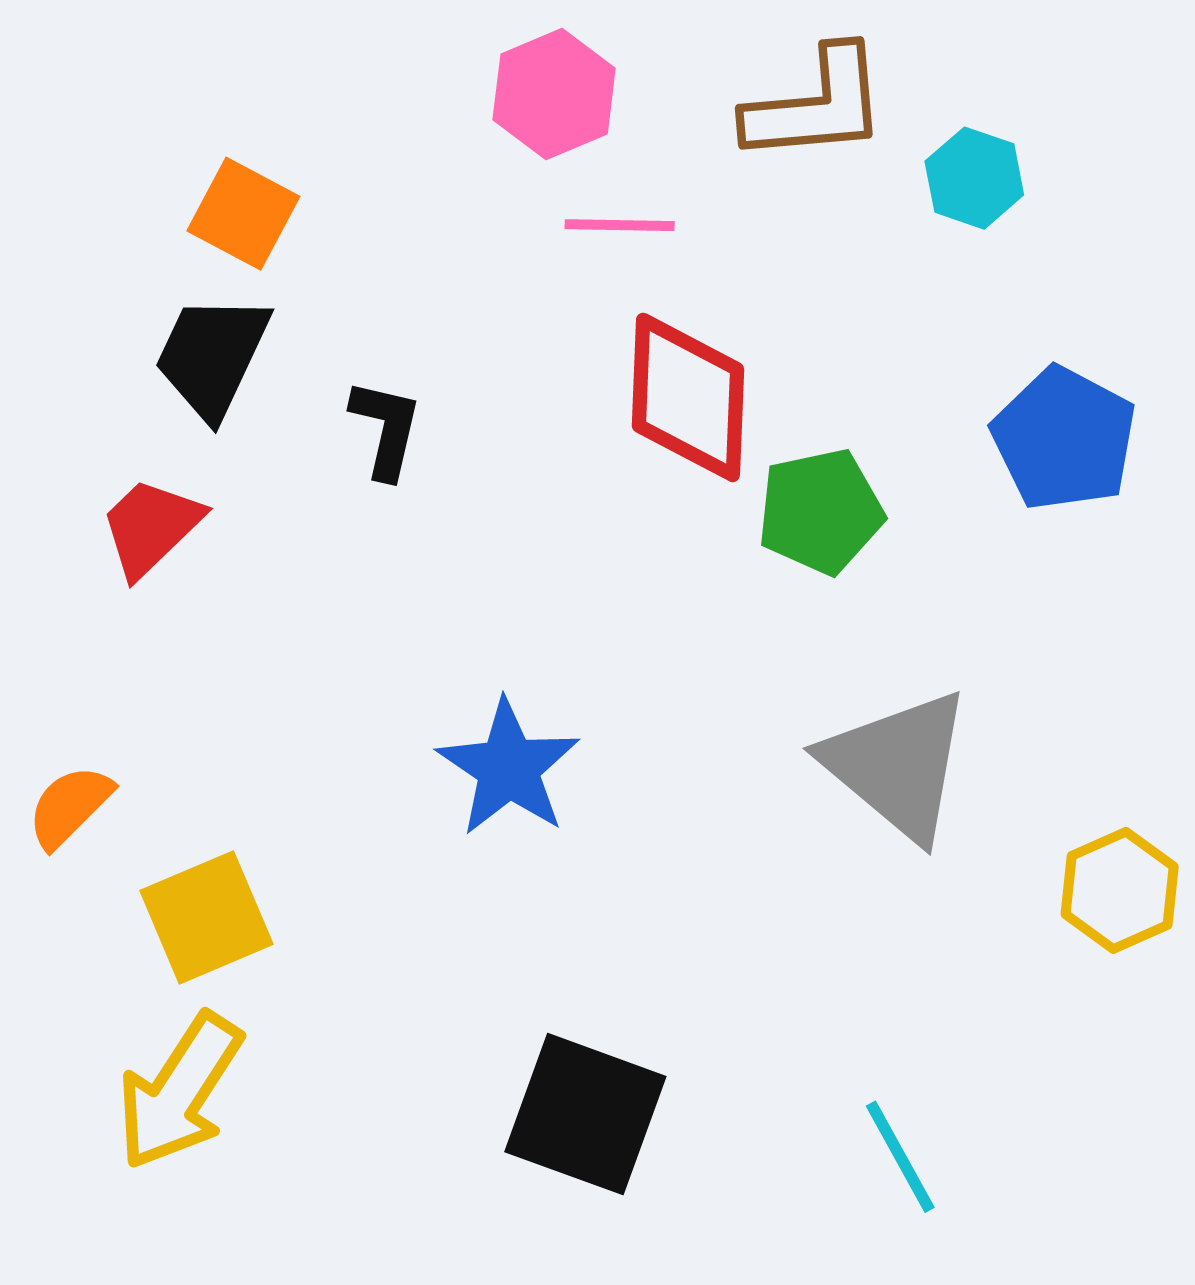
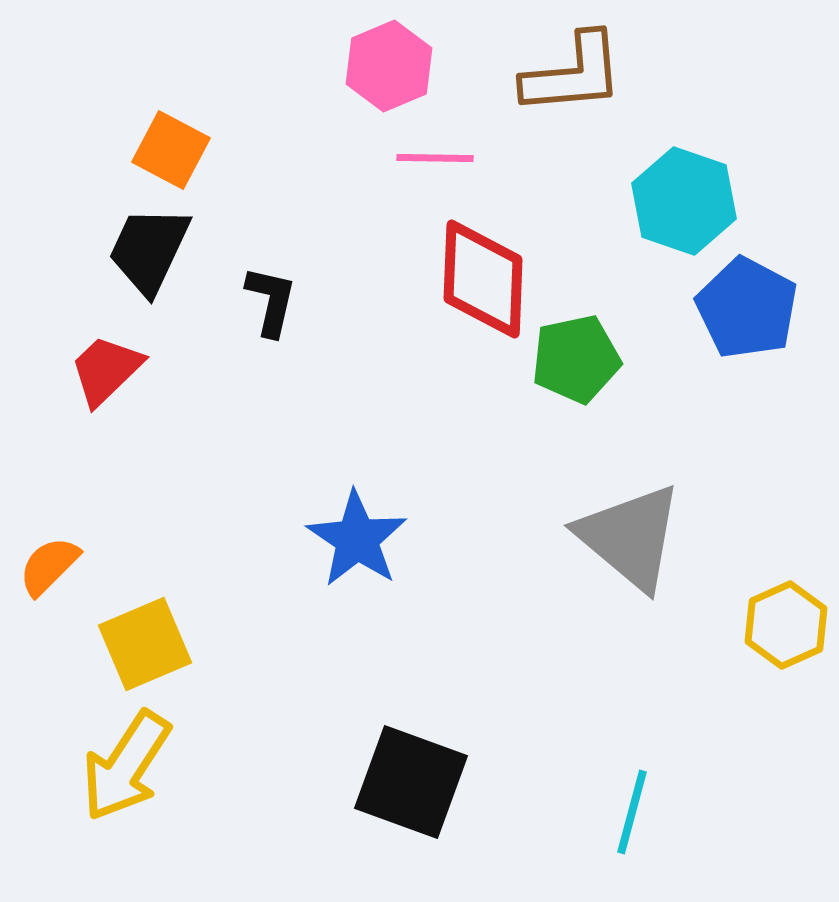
cyan hexagon: (974, 178) -> (684, 201), moved, size x1.5
cyan line: (900, 1157) -> (632, 812), turned 44

